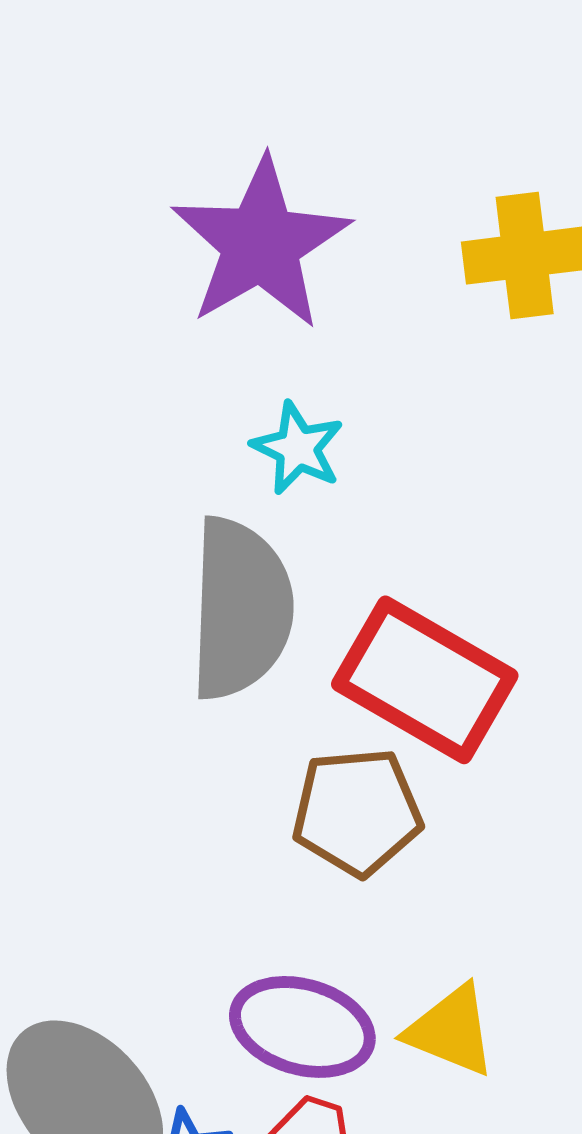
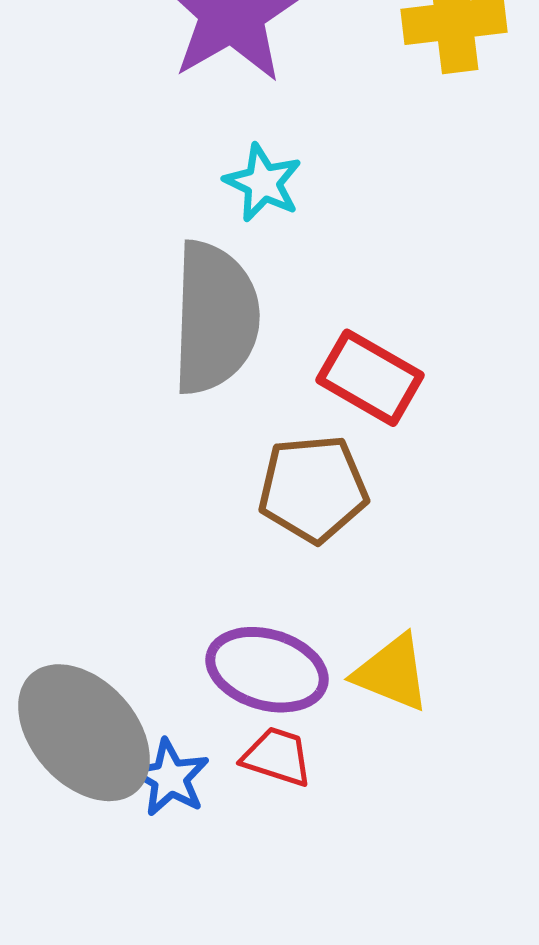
red rectangle: (425, 680) -> (370, 378), size x0.7

